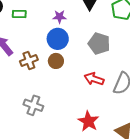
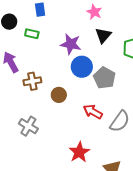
purple star: (59, 17) -> (71, 44), size x1.5
blue circle: (58, 39) -> (82, 67), moved
brown circle: (56, 61) -> (59, 95), moved

